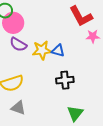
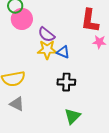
red L-shape: (81, 16) -> (90, 21), turned 30
purple semicircle: (18, 44) -> (47, 35), moved

